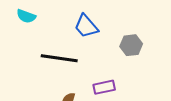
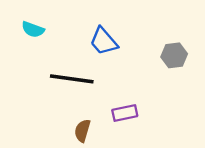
gray hexagon: (131, 45) -> (174, 55), moved

